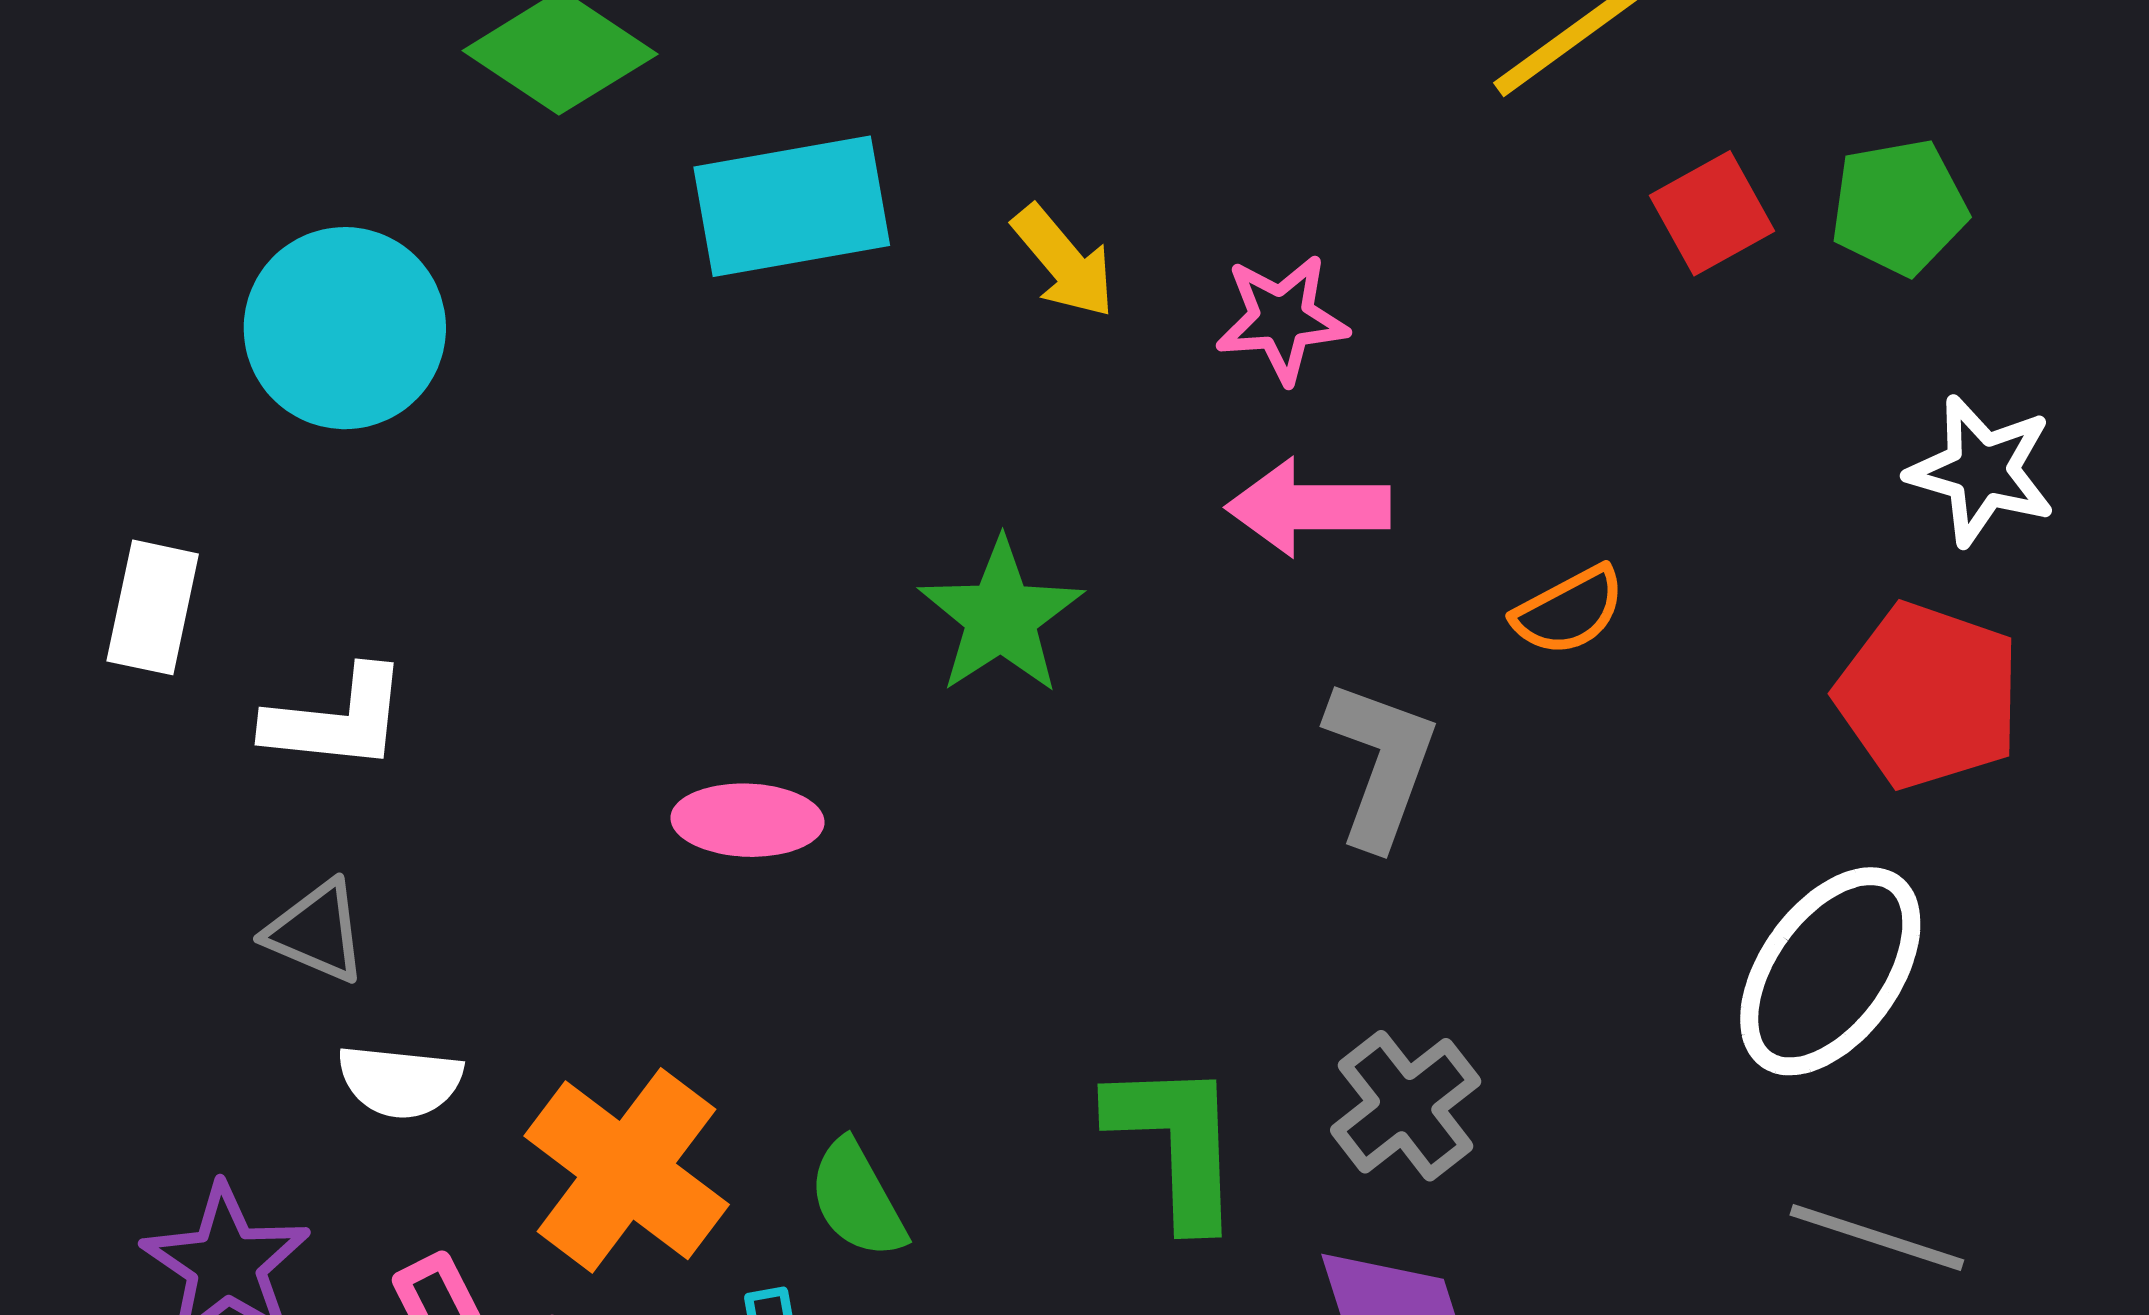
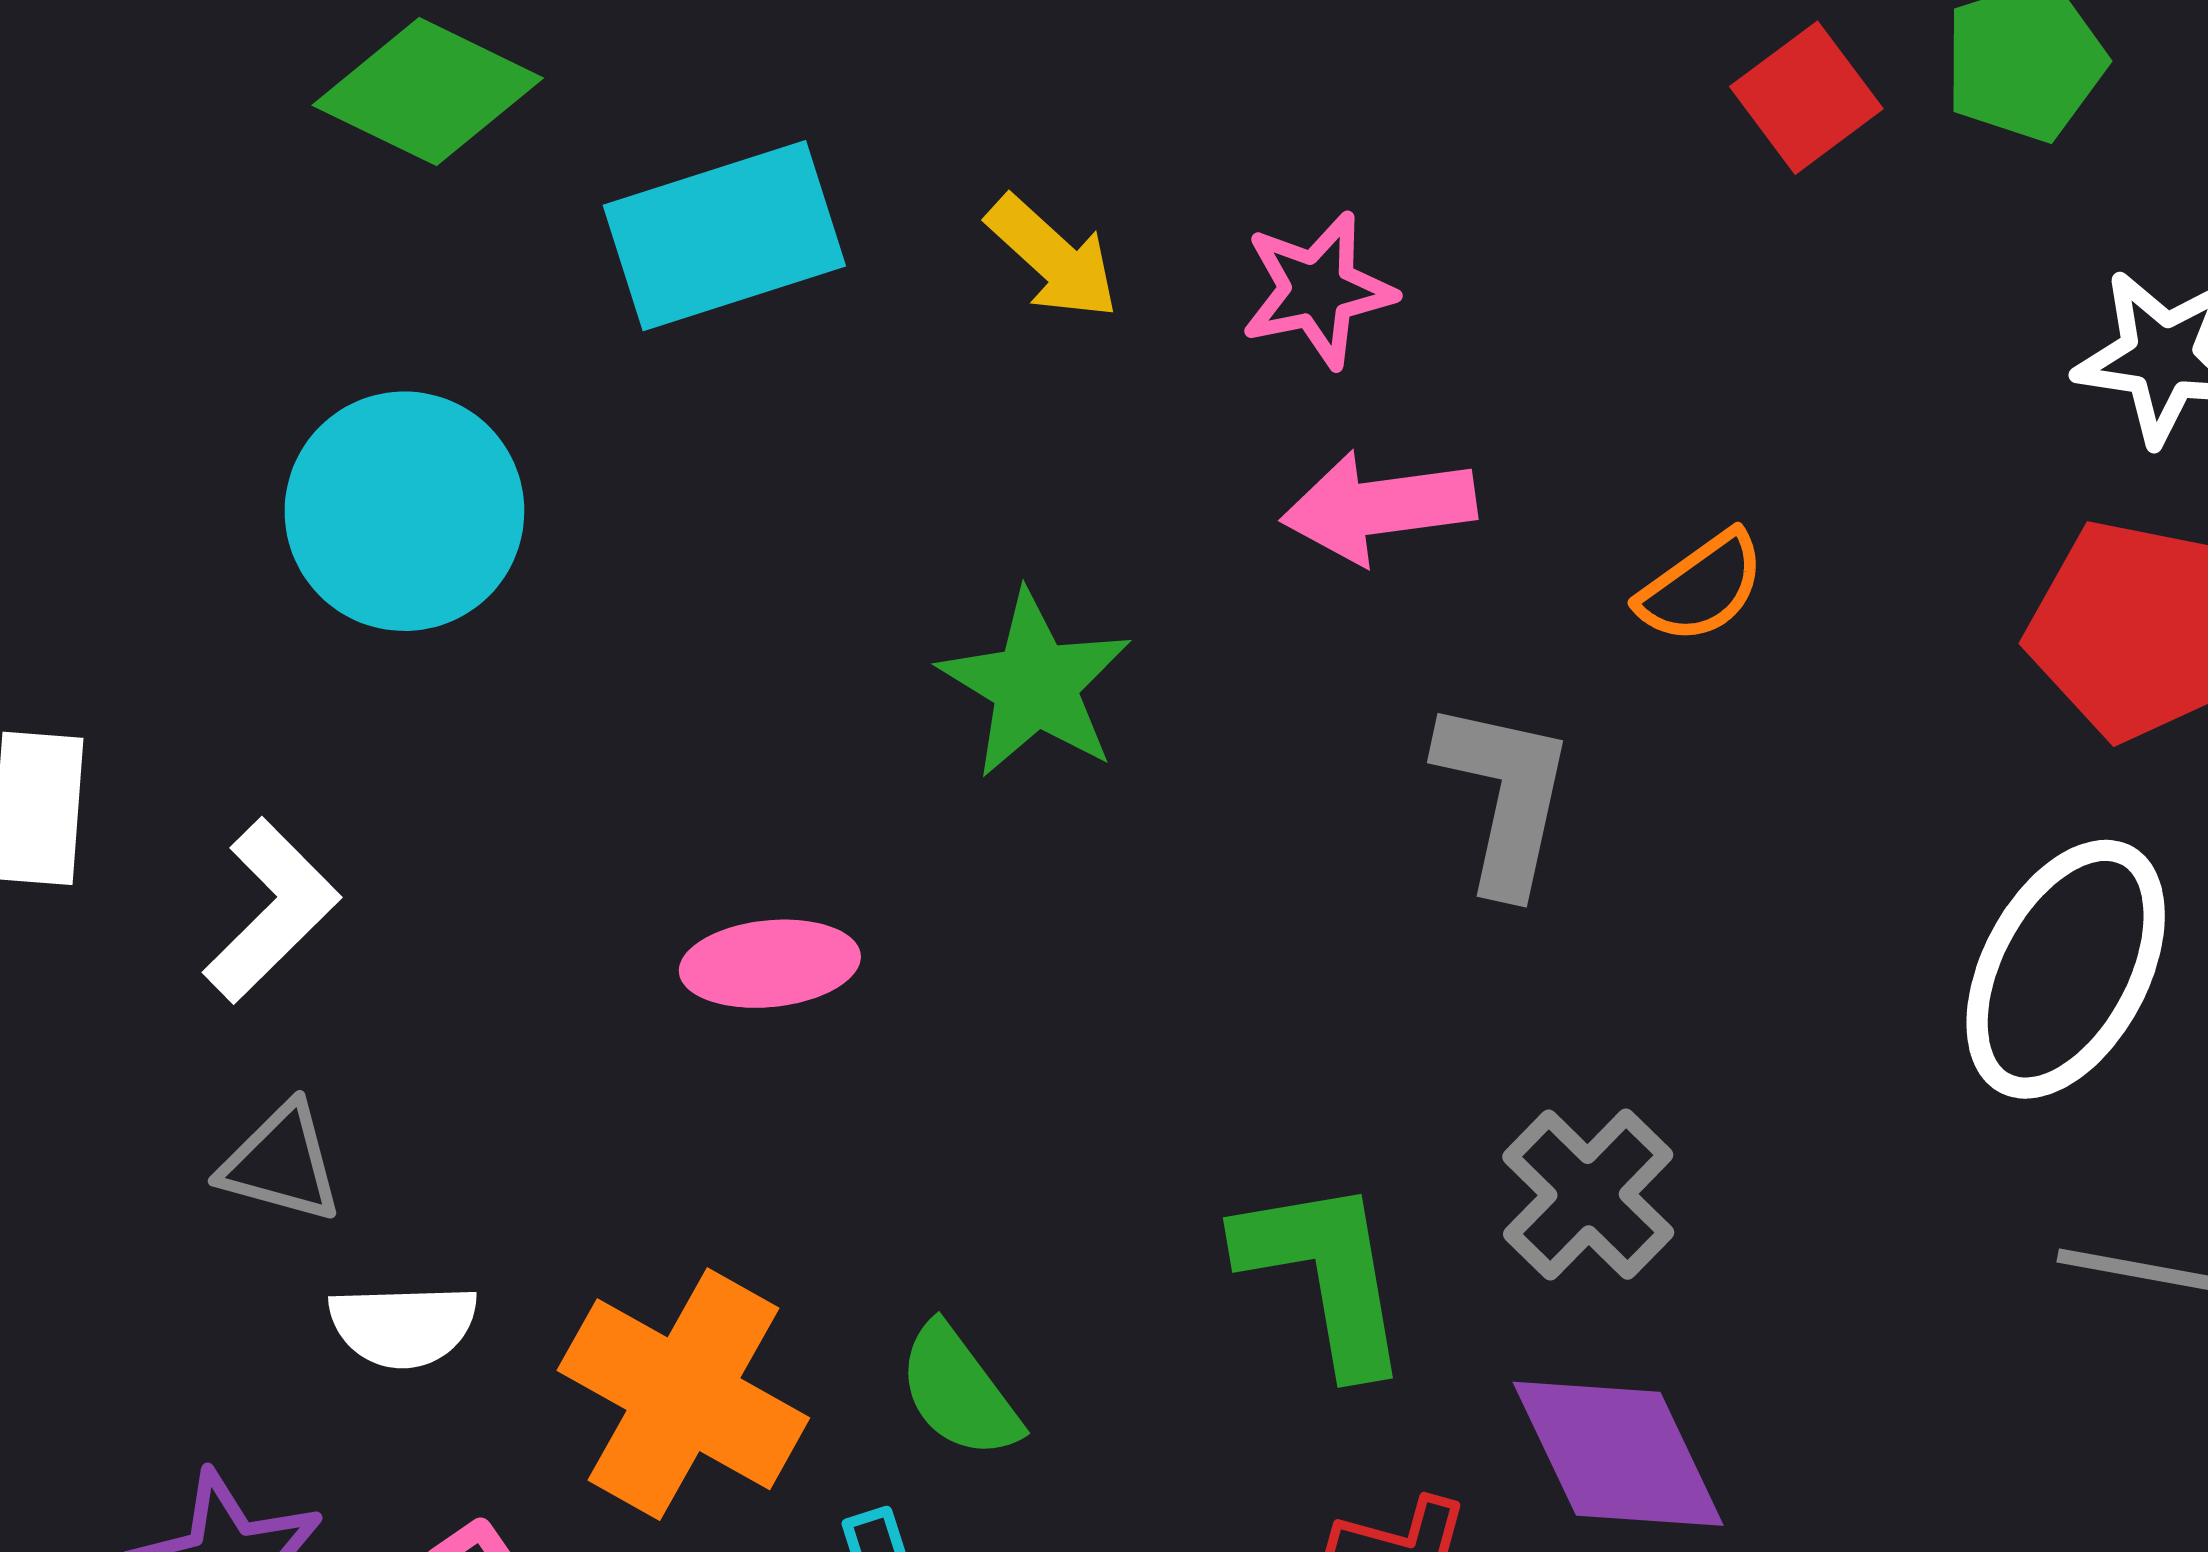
cyan circle: (345, 328) -> (404, 511), moved
white L-shape: (337, 719) -> (271, 910), turned -43

